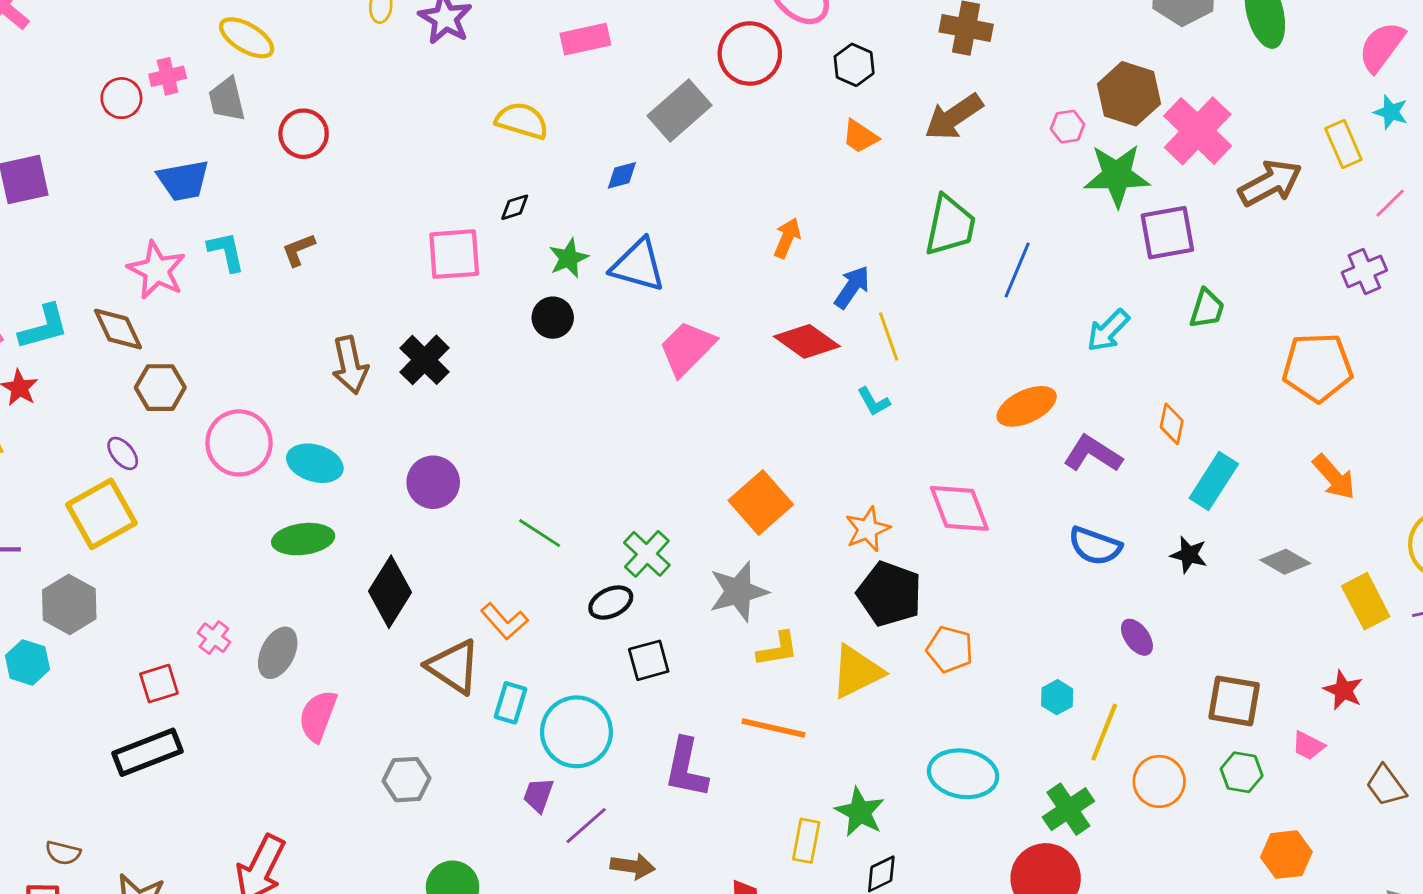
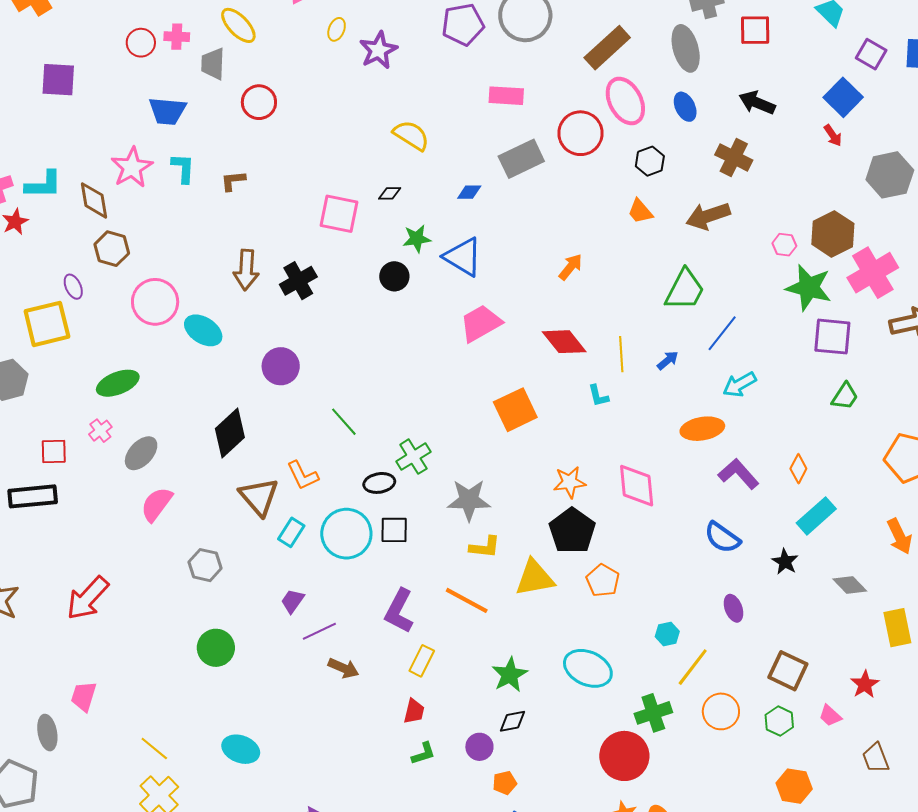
pink rectangle: (585, 39) -> (506, 96), moved
blue arrow: (852, 287) -> (668, 360), moved, size x0.7
cyan arrow: (1108, 330) -> (739, 385), moved
orange square: (761, 503) -> (515, 410), moved
green ellipse: (303, 539) -> (118, 383), moved, turned -30
cyan circle: (576, 732) -> (346, 534), moved
yellow rectangle: (806, 841) -> (422, 661), moved

